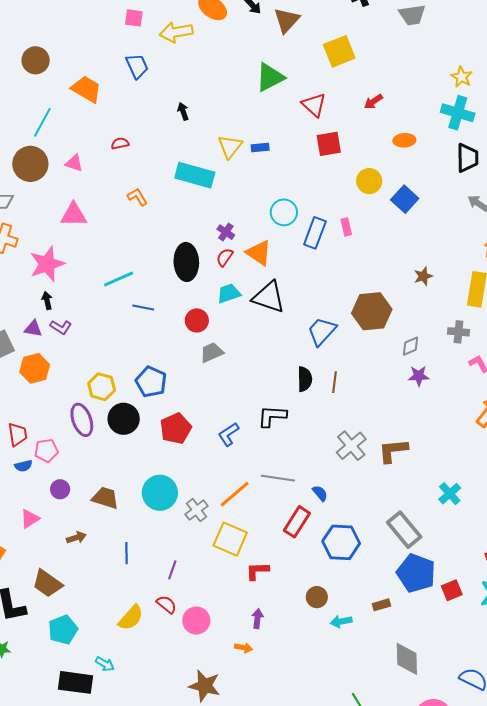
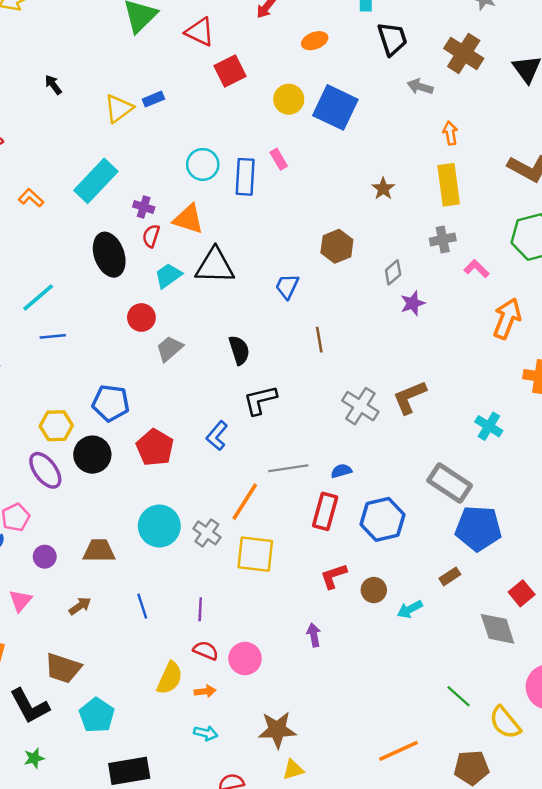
yellow triangle: (230, 147) -> (119, 108), turned 32
cyan rectangle: (195, 175) -> (96, 181), moved, turned -45
blue square: (405, 199) -> (335, 107), size x1.4
blue line: (143, 307) -> (53, 336), moved
brown hexagon: (372, 311) -> (337, 246), size x0.7
blue trapezoid: (322, 331) -> (287, 286), size x0.7
black semicircle: (305, 379) -> (239, 350), moved
blue semicircle: (320, 493) -> (341, 471), turned -48
red L-shape: (257, 571) -> (334, 576), moved
red square: (452, 590) -> (522, 593), moved
orange arrow: (243, 648) -> (205, 691), moved
cyan arrow: (105, 664) -> (206, 733), moved

